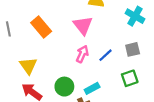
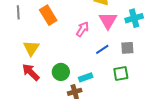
cyan cross: (135, 16) -> (134, 18), turned 36
pink triangle: (83, 25) -> (108, 21), moved
pink arrow: (82, 54) -> (82, 29), moved

